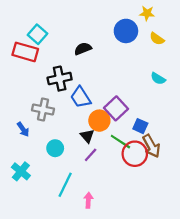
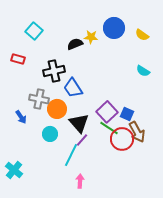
yellow star: (147, 13) -> (91, 37), moved
red rectangle: (25, 52) -> (18, 59), moved, size x0.6
purple square: (116, 108) -> (107, 112), moved
orange circle: (99, 121) -> (57, 109), moved
black triangle: (87, 136) -> (79, 123), size x1.5
cyan cross: (21, 171) -> (14, 170), moved
cyan line: (65, 185) -> (71, 155), moved

